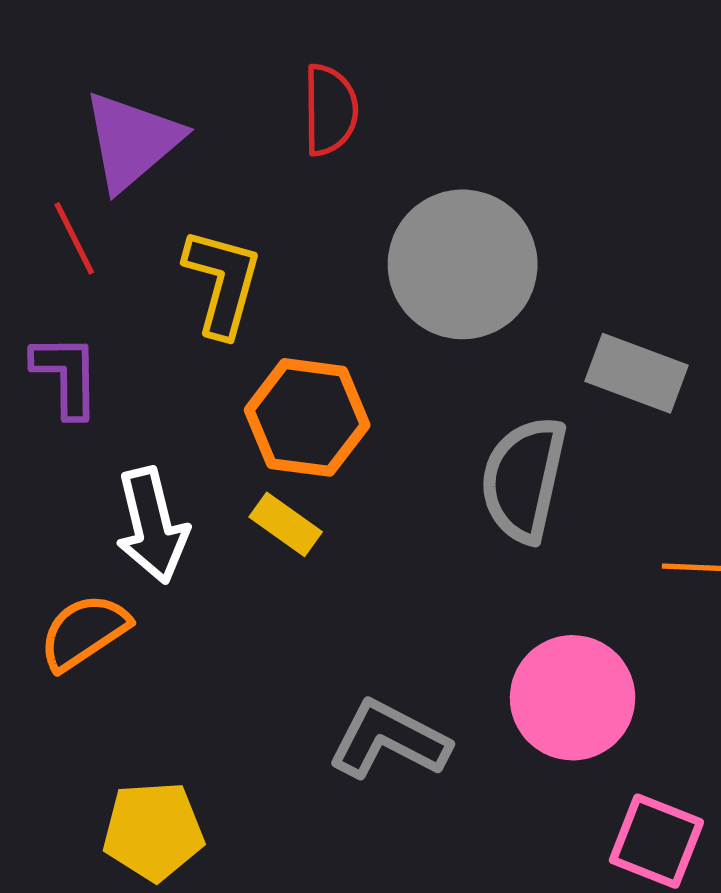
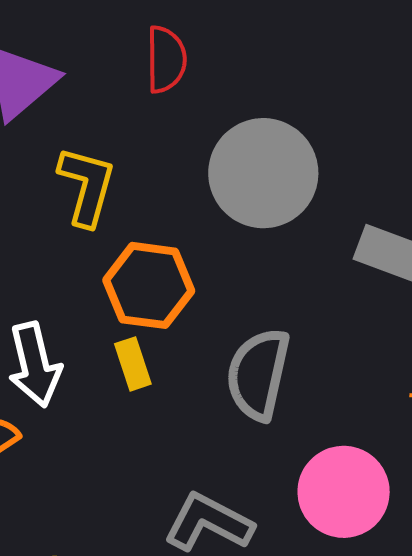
gray semicircle: (524, 479) -> (258, 374), moved
yellow rectangle: (286, 524) -> (133, 364), turned 36

